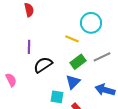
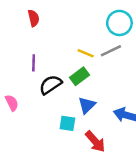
cyan circle: (91, 23) -> (119, 23), moved
gray line: (102, 57) -> (111, 51), moved
green rectangle: (78, 62) -> (80, 76), moved

